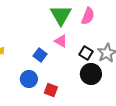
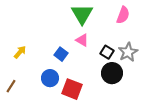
pink semicircle: (88, 16) -> (123, 15), moved
red square: (51, 90) -> (72, 89), size x1.5

